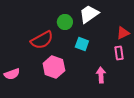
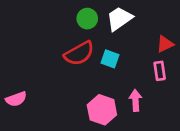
green circle: (65, 22) -> (87, 19), moved
red semicircle: (42, 40) -> (79, 53), moved
pink hexagon: (54, 67) -> (102, 110), moved

